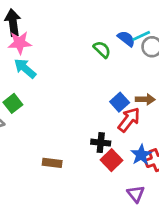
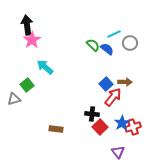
cyan line: (141, 36) -> (114, 34), moved
blue semicircle: (126, 39) -> (107, 49), moved
pink star: (20, 43) -> (32, 40), turned -30
cyan arrow: (25, 68) -> (45, 67), moved

